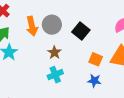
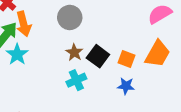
orange arrow: (32, 26) -> (24, 24), moved
black square: (81, 31) -> (98, 56), moved

